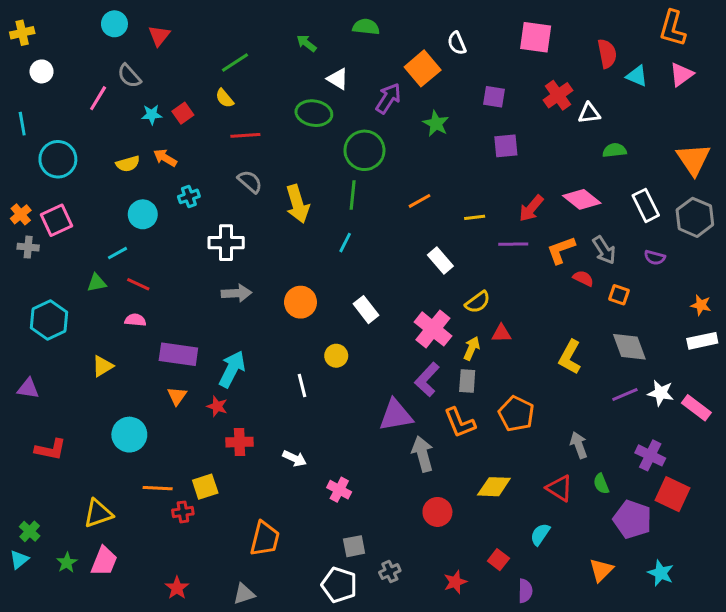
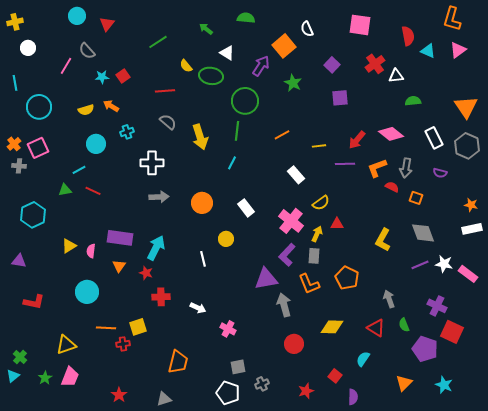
purple square: (494, 97) -> (332, 65), turned 35
yellow semicircle: (225, 98) -> (186, 66), moved
gray arrow: (604, 250) -> (406, 168), turned 42
pink semicircle: (135, 320) -> (91, 251), moved, turned -88

